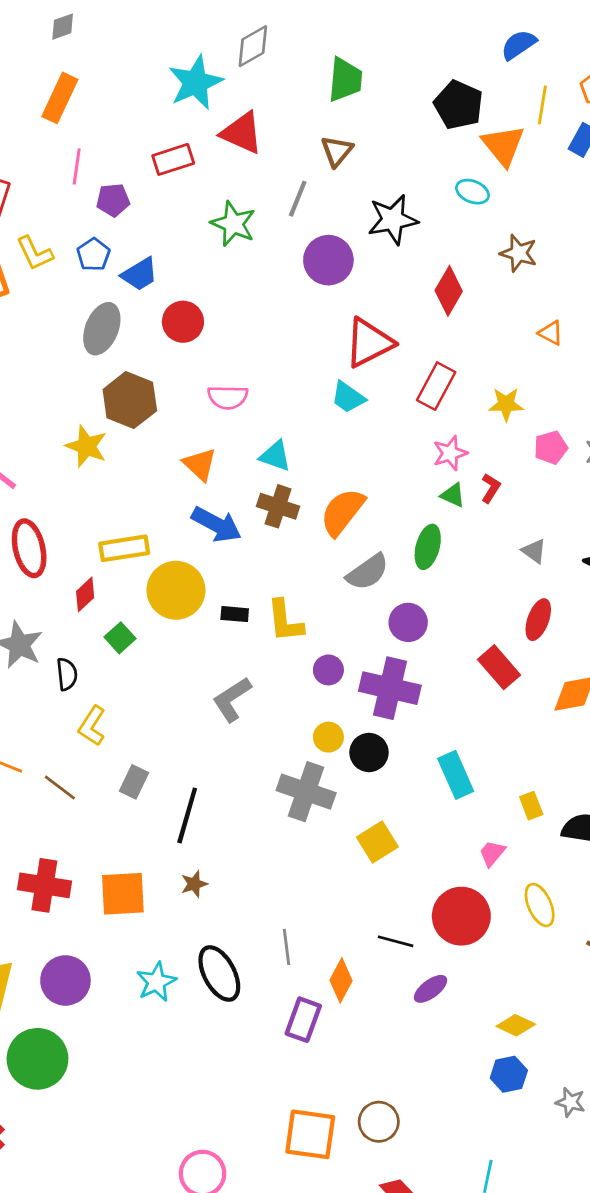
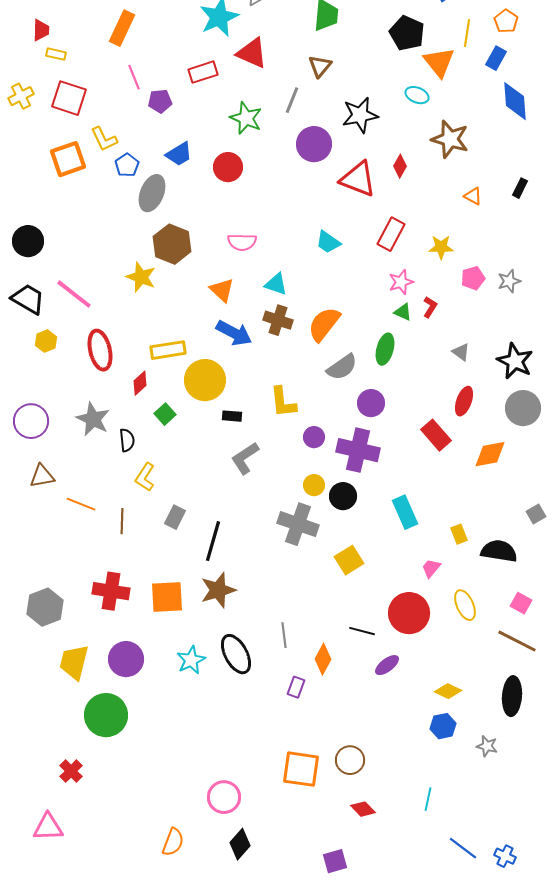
pink line: (77, 166) -> (134, 77), turned -30
brown star: (519, 253) -> (450, 139), size x1.4
blue pentagon: (93, 255) -> (127, 165), moved
red diamond: (449, 291) -> (400, 166), size x0.7
red circle: (183, 322) -> (228, 167), moved
red triangle: (369, 343) -> (358, 179), moved, turned 48
black rectangle: (235, 614) -> (232, 416), moved
brown line: (60, 787) -> (122, 521), turned 55
brown star: (194, 884) -> (218, 590), size x1.8
purple rectangle: (303, 1020) -> (296, 687), size x0.7

